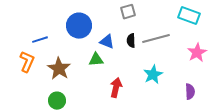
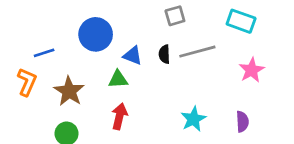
gray square: (128, 12) -> (175, 16), moved
cyan star: (153, 75) -> (193, 119), moved
red arrow: (116, 88) -> (119, 116), moved

